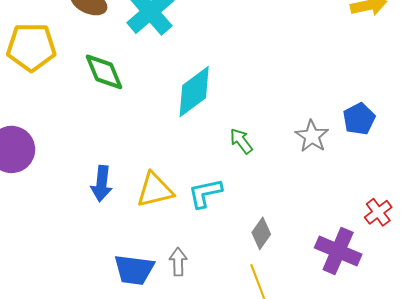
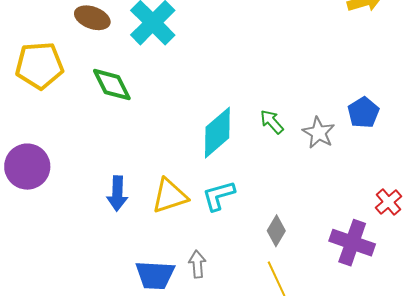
cyan diamond: (194, 92) -> (217, 133), moved
green arrow: (241, 141) -> (272, 122), moved

